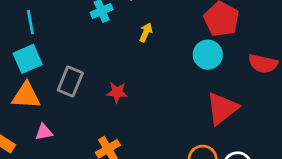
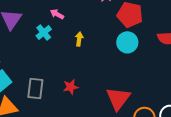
red triangle: (222, 108) -> (118, 99), moved

